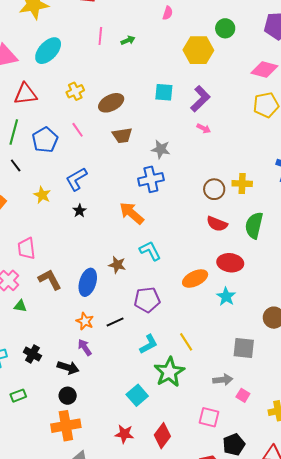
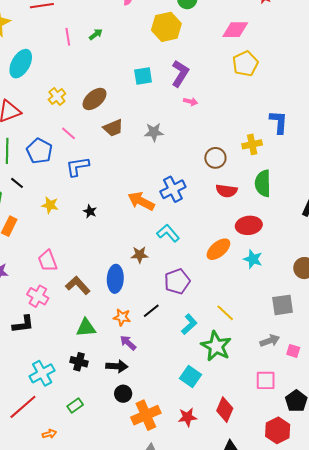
blue L-shape: (76, 179) -> (78, 167), moved, turned 35
blue cross: (151, 179) -> (173, 189), moved
yellow cross: (242, 184) -> (252, 144), moved
green triangle: (20, 306) -> (86, 328), moved, size x1.5
orange cross: (66, 426) -> (146, 415), moved

